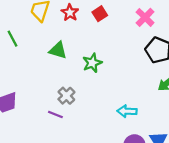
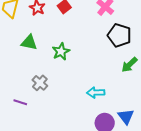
purple line: (55, 115) -> (20, 102), moved

